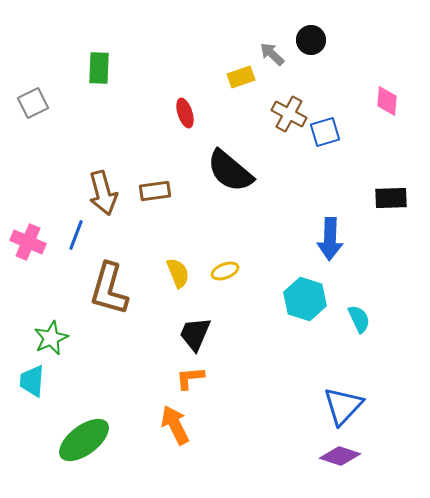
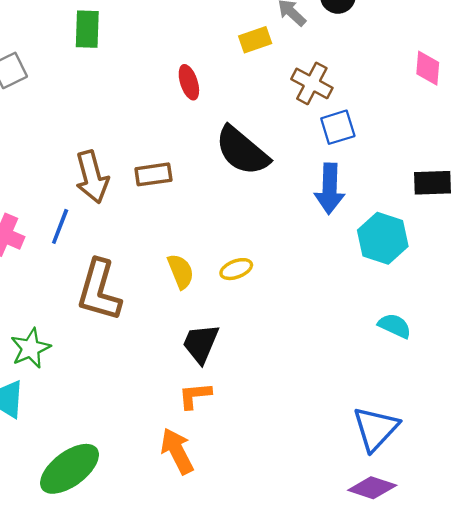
blue square: (325, 132) -> (338, 127), moved
blue arrow: (330, 239) -> (330, 189), moved
cyan hexagon: (305, 299) -> (383, 238), moved
cyan semicircle: (359, 319) -> (395, 326), turned -40

